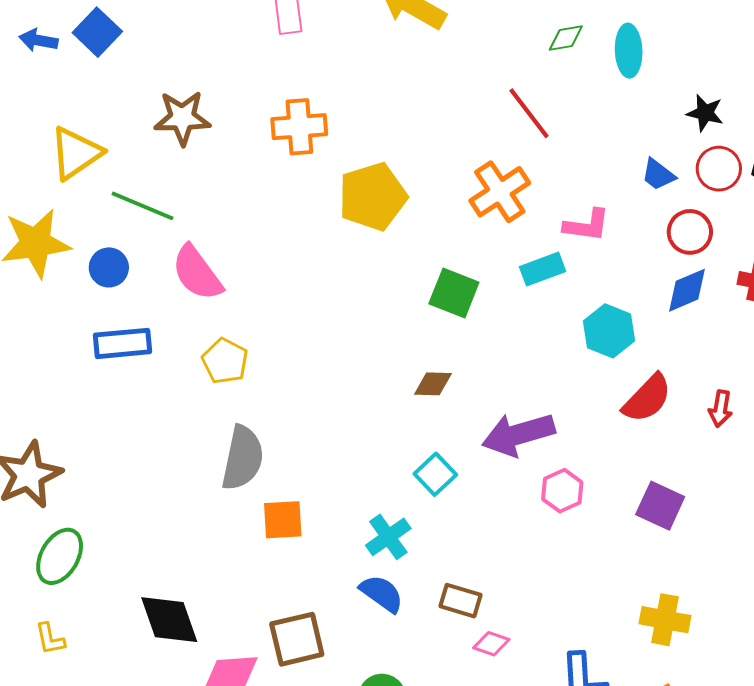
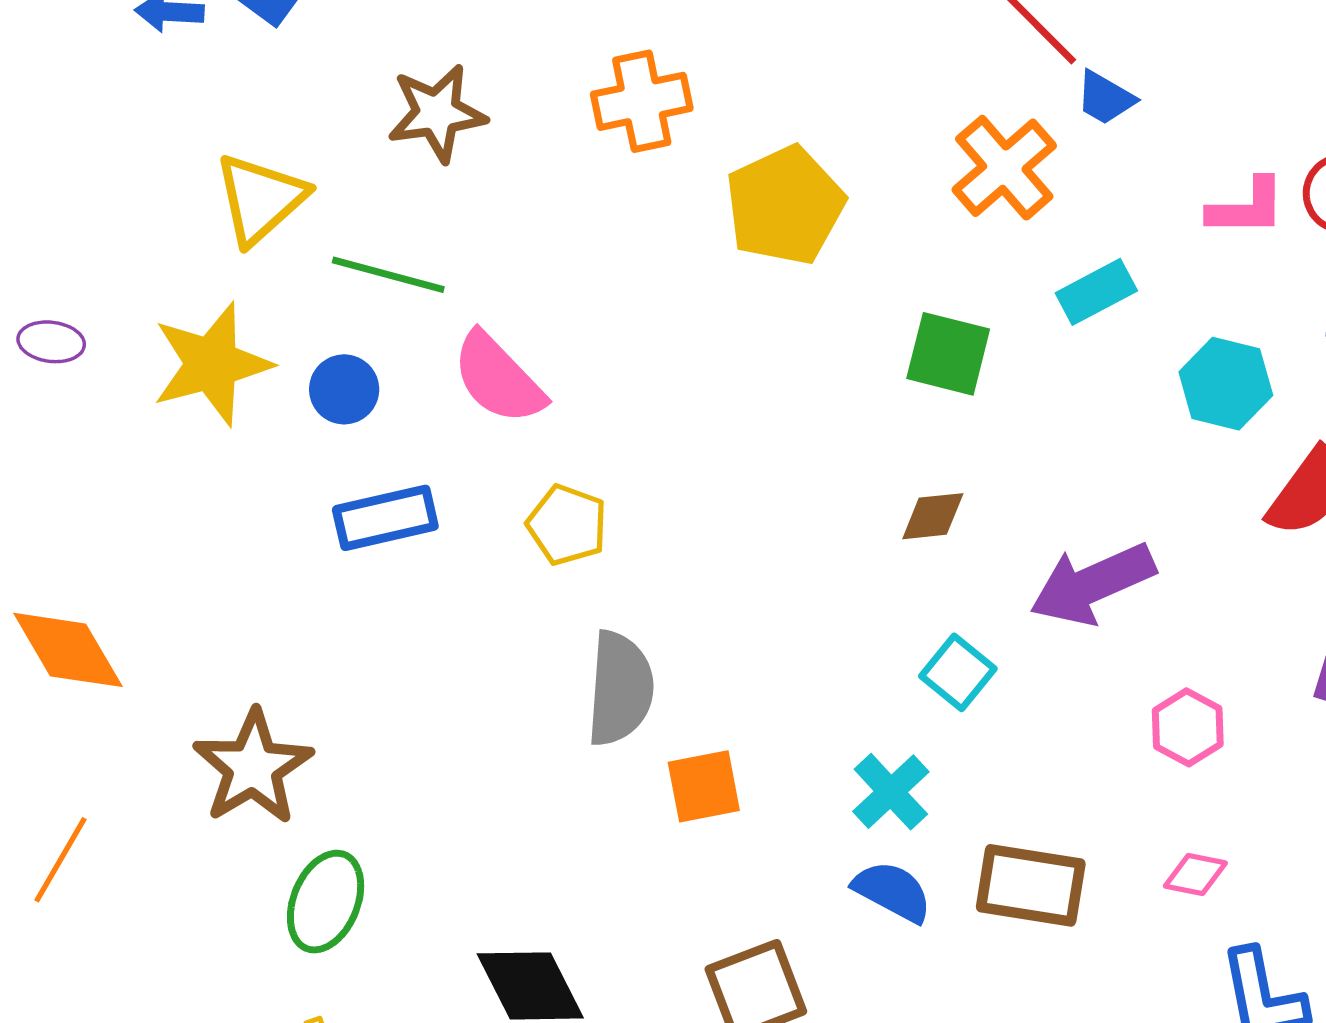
blue trapezoid: (658, 175) -> (1105, 98), moved
pink L-shape: (587, 225) -> (1247, 207), moved
pink hexagon: (562, 491) -> (1188, 727), moved
brown rectangle: (460, 601) -> (1031, 885), size x1.5
pink diamond: (491, 644) -> (1195, 875), moved

